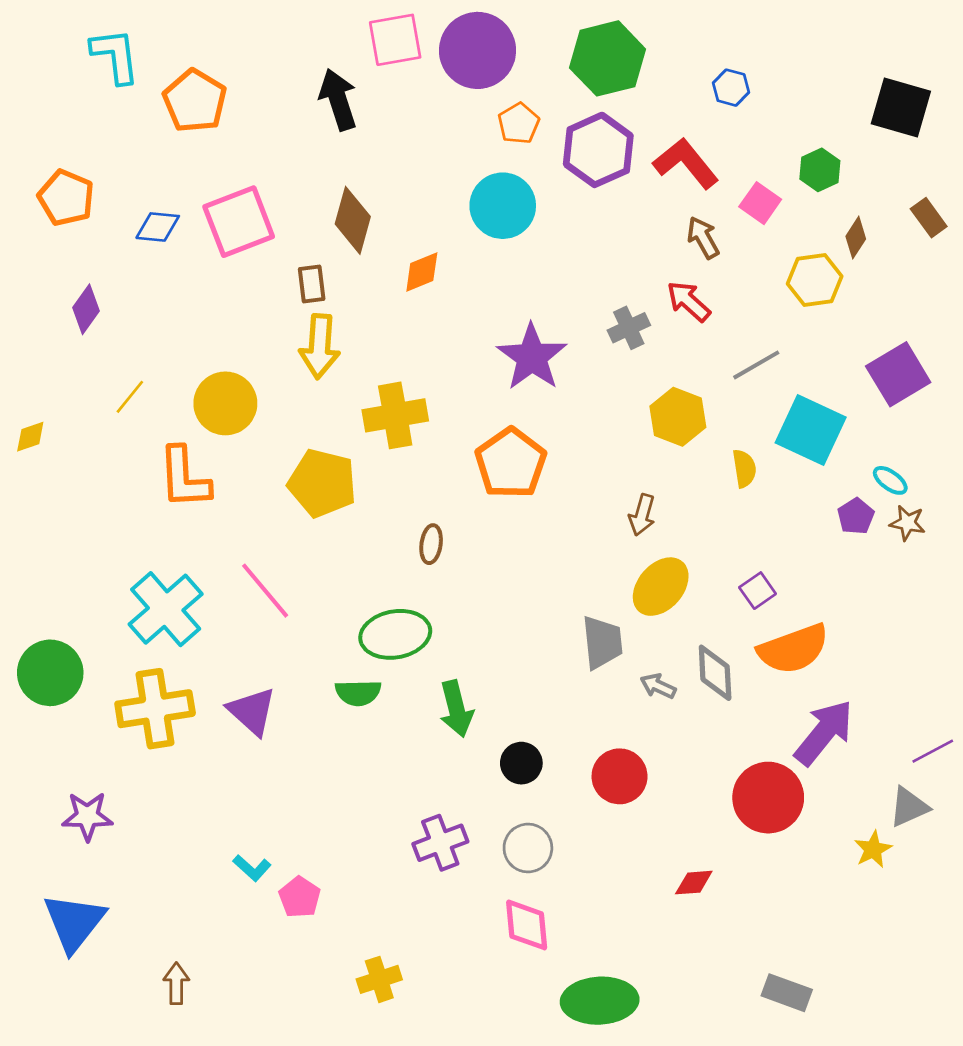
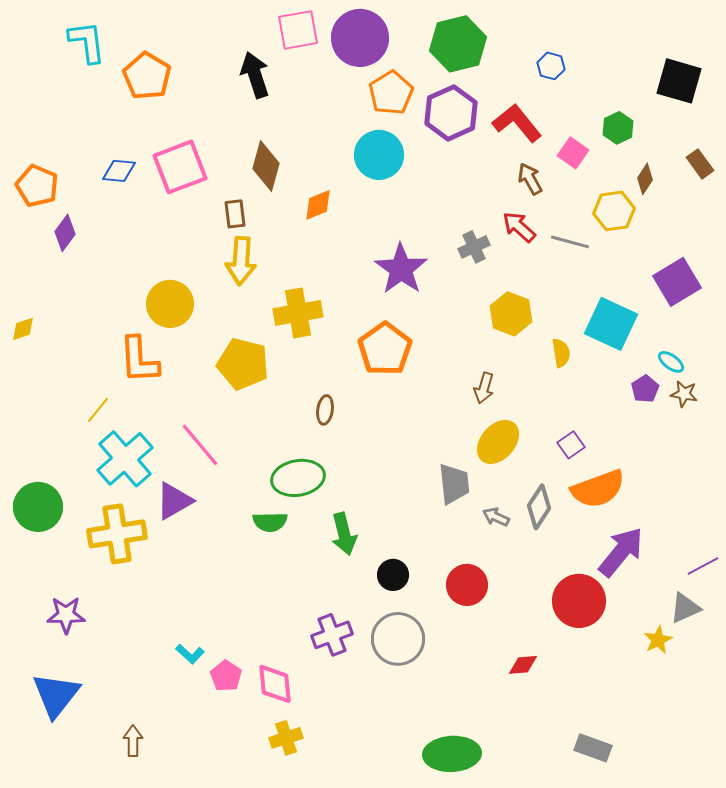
orange pentagon: (519, 123) -> (391, 93), size x1.4
orange pentagon: (66, 198) -> (37, 186), moved
gray line: (756, 365) -> (570, 242), moved, turned 45
yellow line: (130, 397) -> (98, 410), moved
gray diamond: (715, 673) -> (539, 507), turned 36
purple triangle: (252, 711) -> (174, 501), moved, turned 48
gray circle: (528, 848) -> (398, 639), size x1.4
pink diamond: (527, 925) -> (275, 684), moved

